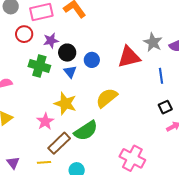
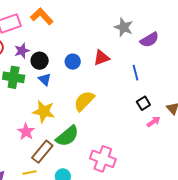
gray star: (153, 42) -> (124, 27), moved
red triangle: (129, 57) -> (101, 58), size x0.7
blue circle: (92, 60) -> (73, 62), moved
pink cross: (132, 158) -> (103, 159), moved

